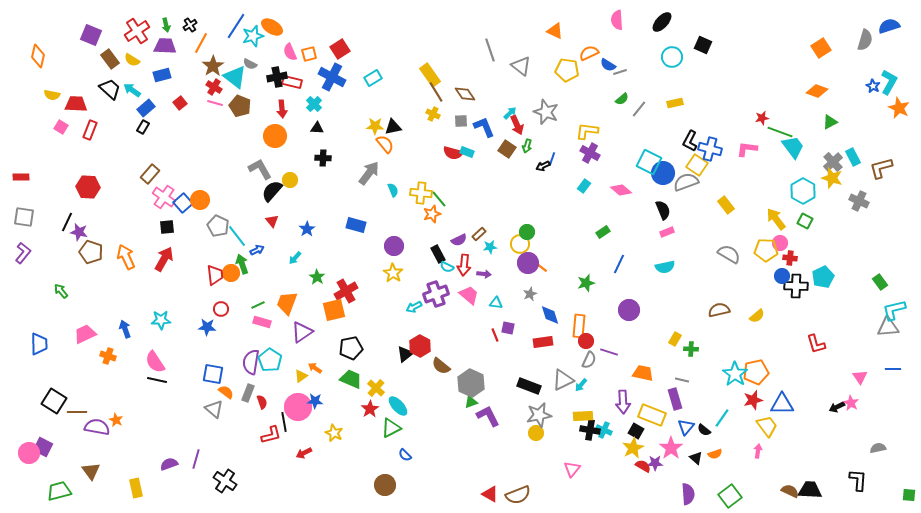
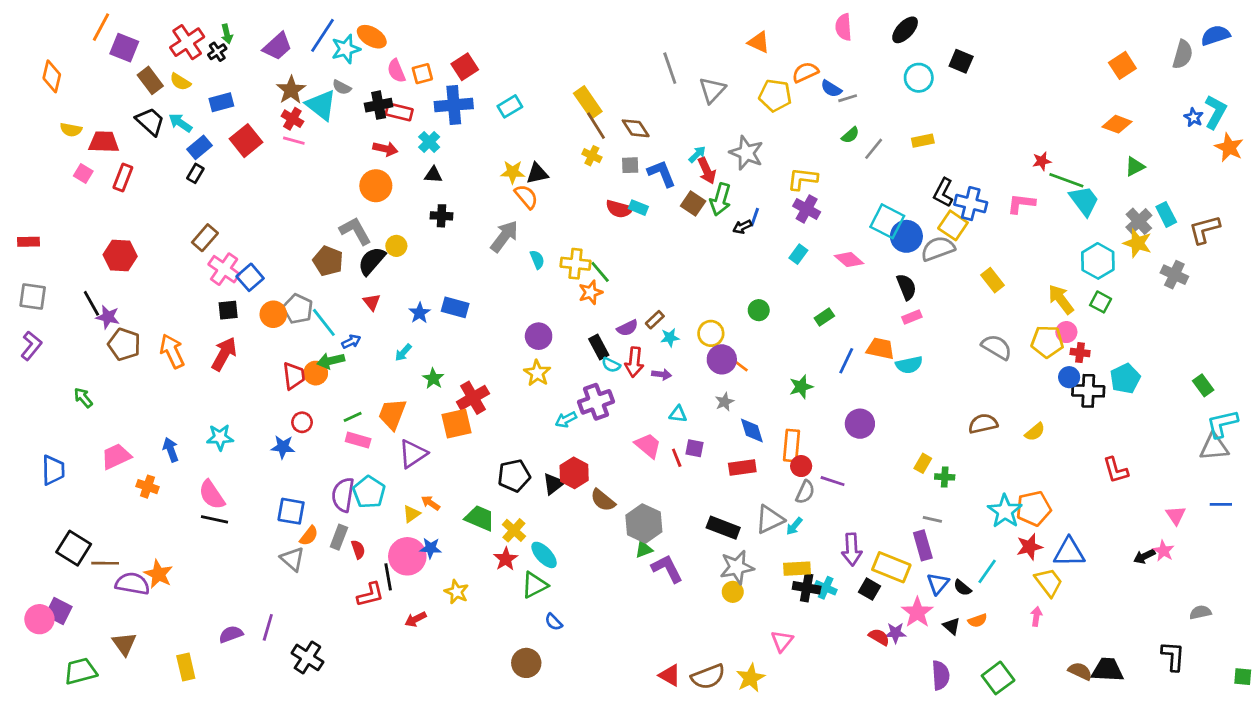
black cross: (190, 25) -> (217, 52), moved
orange line: (201, 43) -> (101, 27), moved
purple trapezoid: (165, 46) -> (277, 46), moved, turned 135
gray triangle: (521, 66) -> (712, 90), turned 35
blue cross: (332, 77) -> (454, 105), turned -32
red square: (180, 103) -> (246, 141), size x1.6
brown pentagon: (240, 106) -> (328, 261), moved
red arrow: (282, 109) -> (385, 149), turned -72
green arrow: (527, 146) -> (720, 199), size x1.6
orange circle: (200, 200) -> (273, 314), moved
black line: (67, 222) -> (91, 303), turned -54
blue rectangle: (356, 225) -> (455, 307), moved
green circle: (527, 232) -> (759, 310), moved
green arrow: (242, 264) -> (331, 361), turned -84
pink trapezoid: (469, 295) -> (648, 446), moved
black pentagon: (351, 348) -> (514, 476), moved
orange trapezoid: (643, 373) -> (880, 348), moved
orange semicircle: (226, 392) -> (309, 536), turned 91
orange star: (116, 420) -> (158, 574), size x1.5
yellow star: (633, 448) -> (751, 678), moved

